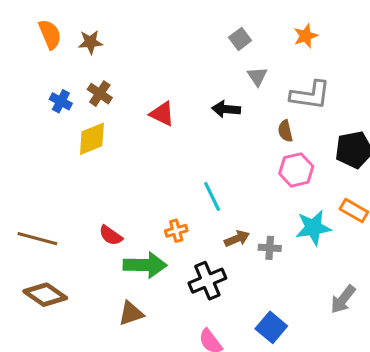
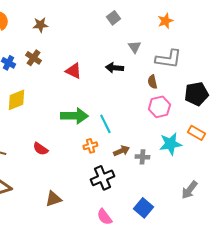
gray square: (240, 39) -> (113, 18), moved
brown star: (90, 42) -> (40, 25), moved
yellow diamond: (92, 139) -> (16, 100), moved
orange cross: (176, 231) -> (90, 146), moved
green arrow: (145, 265) -> (74, 116), moved

